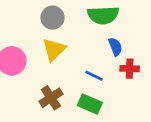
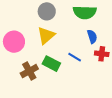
brown cross: (51, 98) -> (29, 71), moved
green rectangle: (90, 104) -> (51, 64), moved

